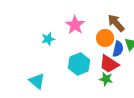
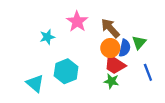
brown arrow: (116, 23) -> (110, 28), moved
orange circle: (105, 38) -> (110, 48), moved
cyan hexagon: (79, 64) -> (66, 71), moved

